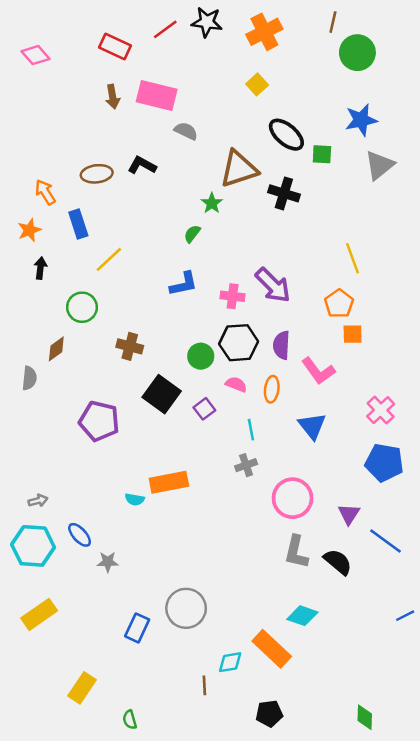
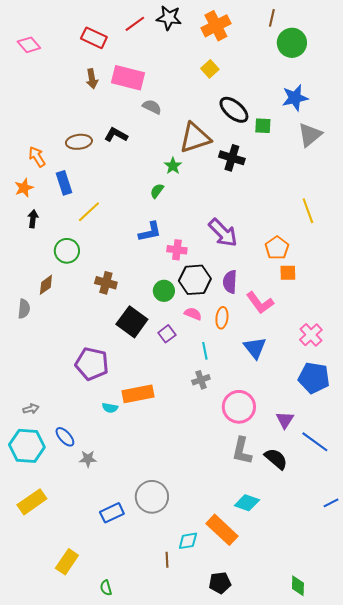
yellow line: (353, 258) -> (308, 211), moved
pink cross: (233, 296) -> (177, 250), moved
purple pentagon: (99, 421) -> (92, 364), moved
blue rectangle: (137, 628) -> (112, 513), turned 40

